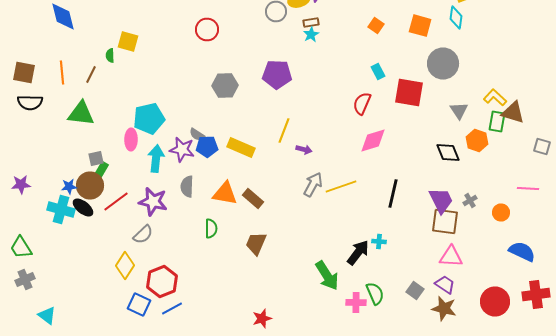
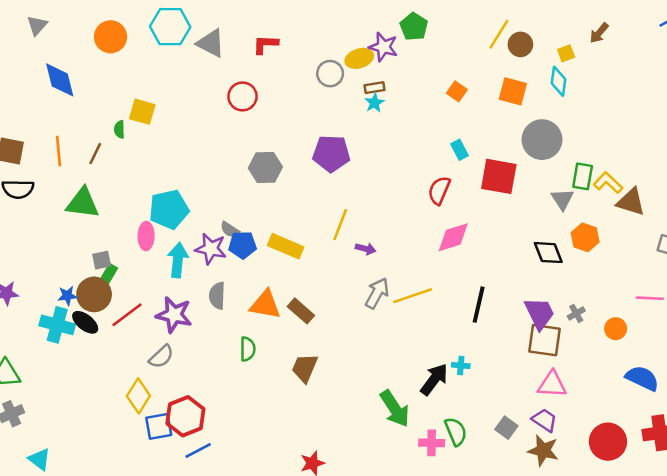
green rectangle: (497, 122) -> (583, 176), moved
blue square: (139, 304) -> (159, 426), moved, turned -35

